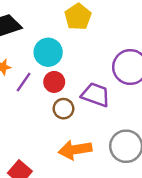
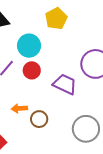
brown circle: (63, 109) -> (39, 119), moved
orange arrow: (75, 150) -> (19, 108), moved, size x0.6

